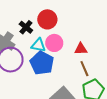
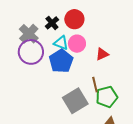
red triangle: (81, 49) -> (102, 54), turned -32
brown line: (84, 69) -> (95, 85), moved

